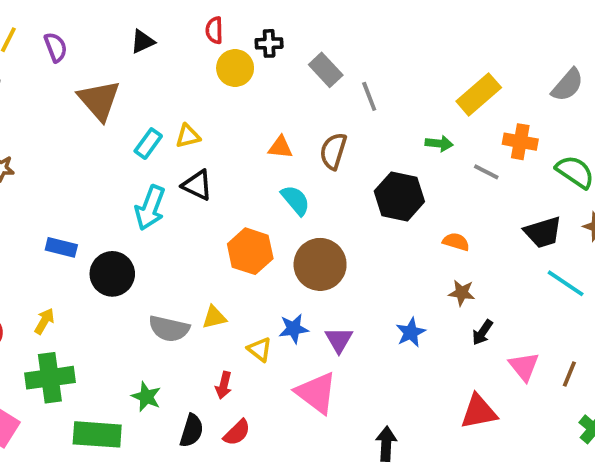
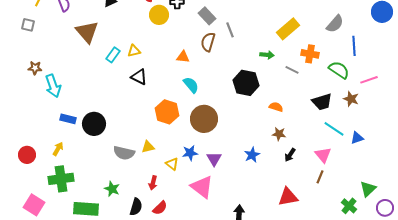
brown semicircle: (333, 151) -> (208, 42), moved
cyan arrow: (150, 208) -> (53, 86), moved, turned -40
blue rectangle: (61, 247) -> (68, 119), moved
pink triangle: (524, 366) -> (323, 155), moved
brown line: (569, 374) -> (320, 177), moved

